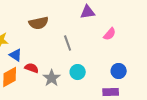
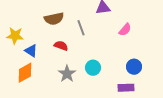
gray line: (68, 43) -> (81, 28), moved
red semicircle: (32, 68) -> (61, 46), moved

